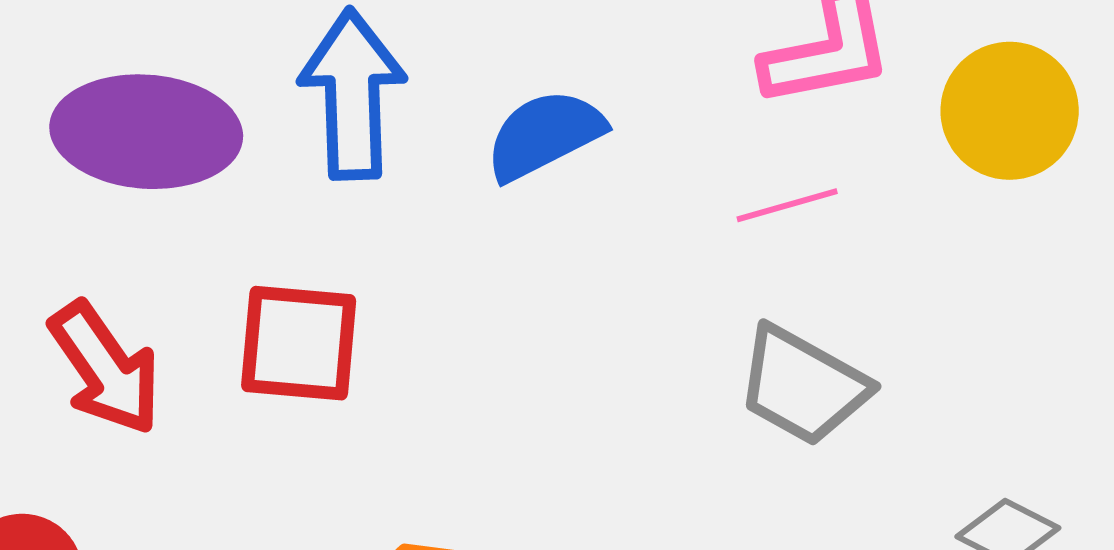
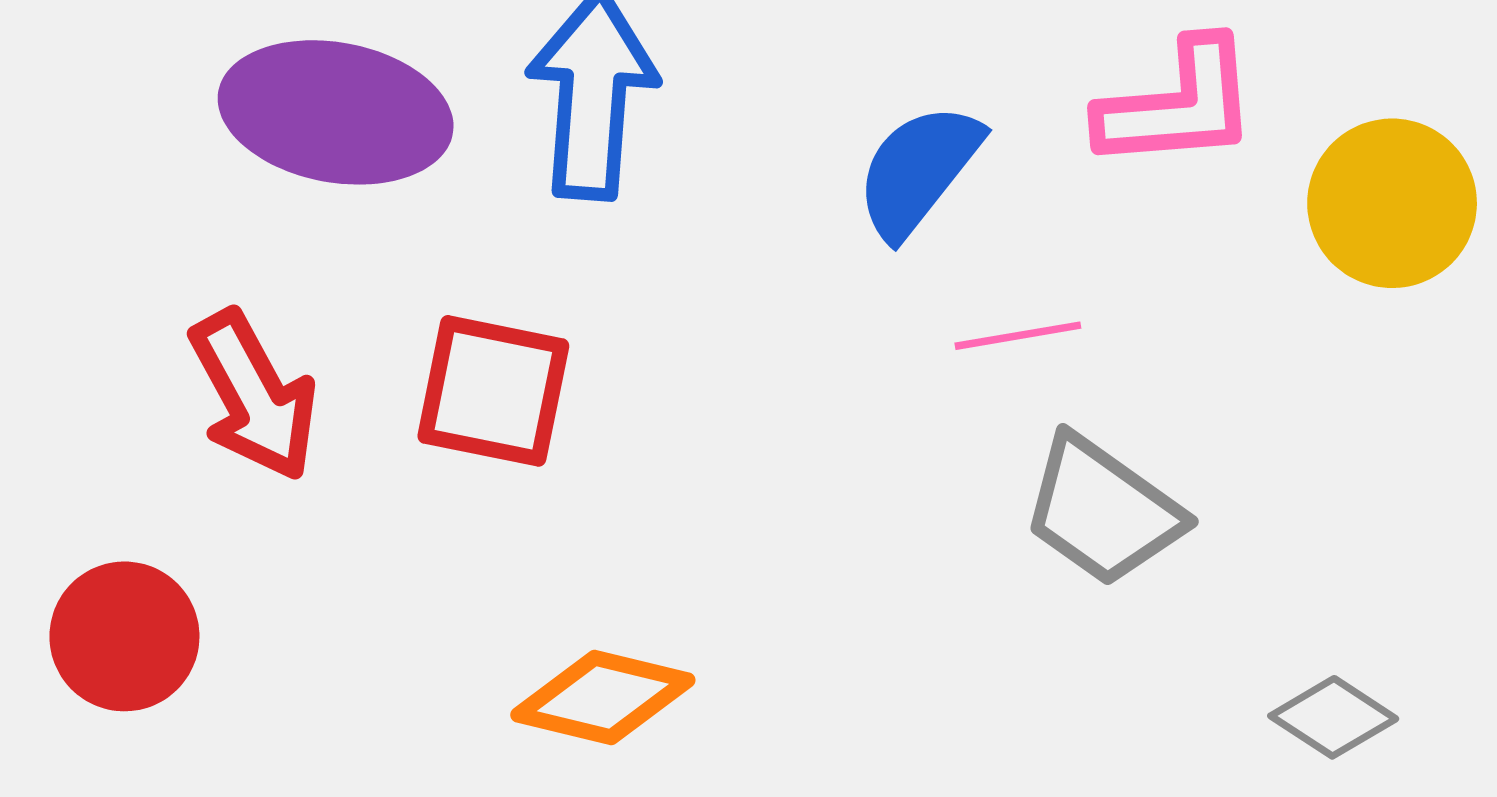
blue semicircle: (545, 135) -> (918, 171), moved, turned -31
pink line: (787, 205) -> (1018, 336), moved

